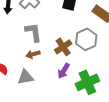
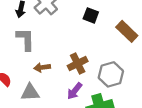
gray L-shape: (33, 32) -> (25, 39), moved
gray hexagon: (86, 39) -> (111, 74), moved

